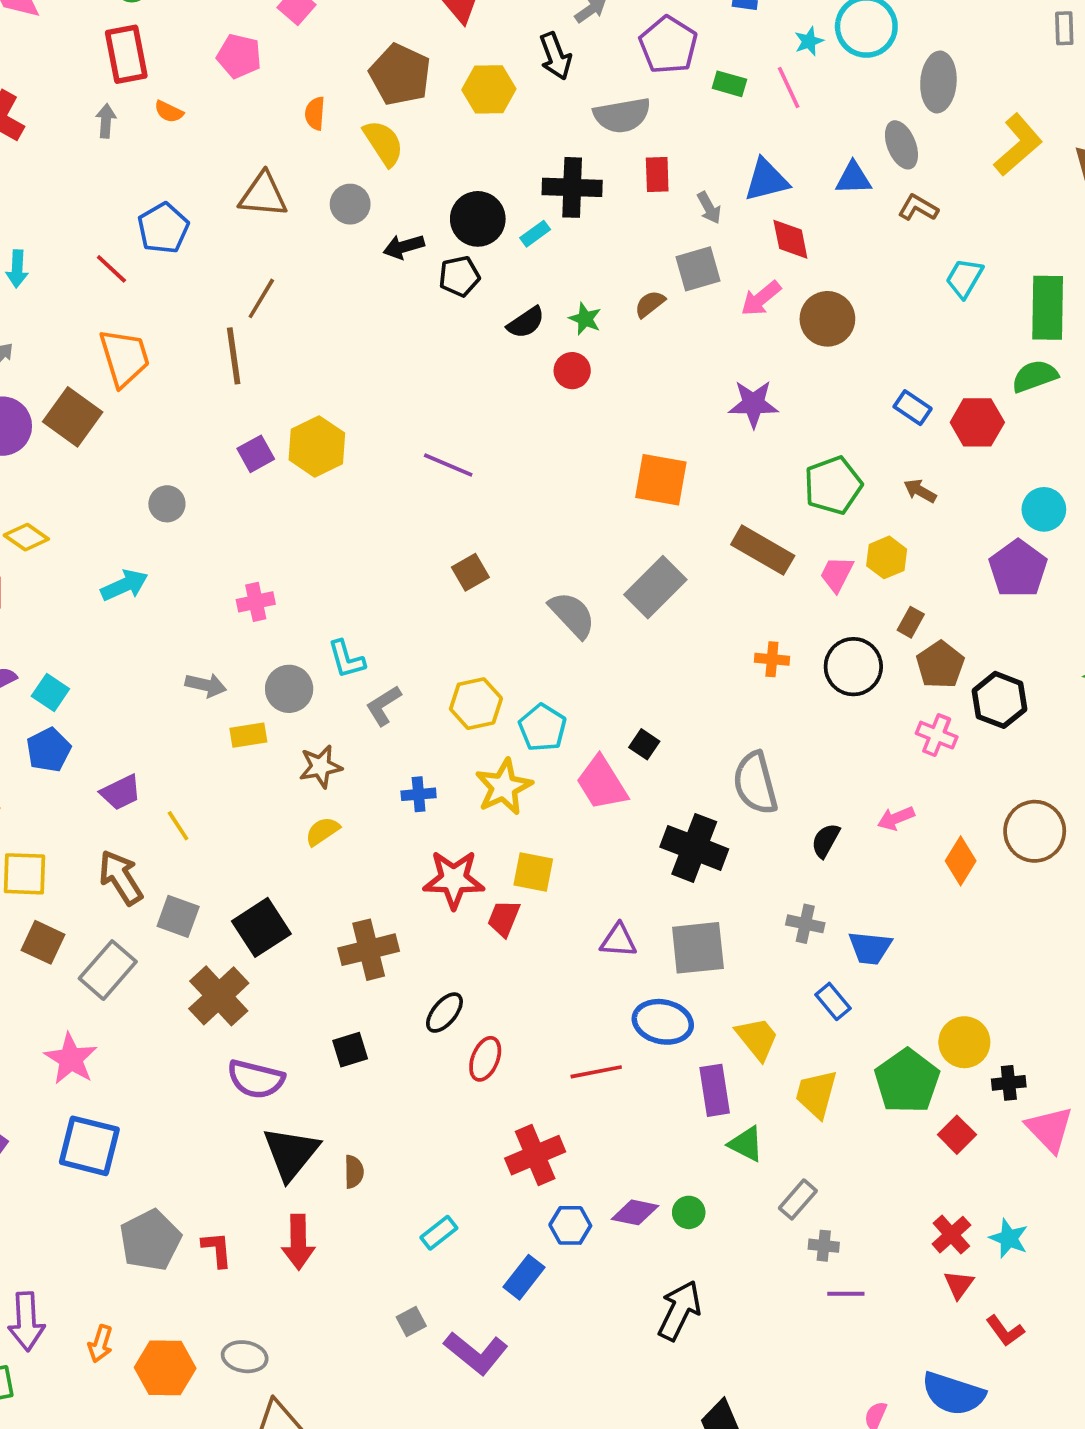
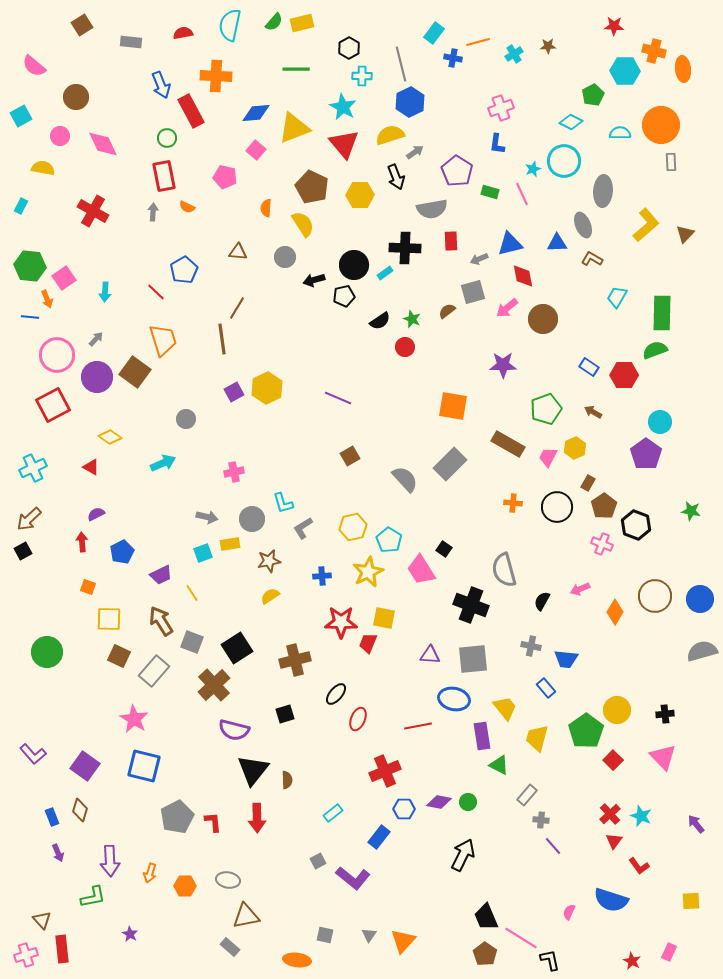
brown triangle: (263, 195) -> (238, 252), size x0.7
gray arrow: (709, 208) -> (479, 259), turned 96
cyan square: (50, 693) -> (203, 553), moved, turned 36
black cross: (1009, 1083) -> (665, 714), moved
purple line: (846, 1294) -> (553, 846), turned 48
orange hexagon: (165, 1368) -> (185, 886), size x0.7

